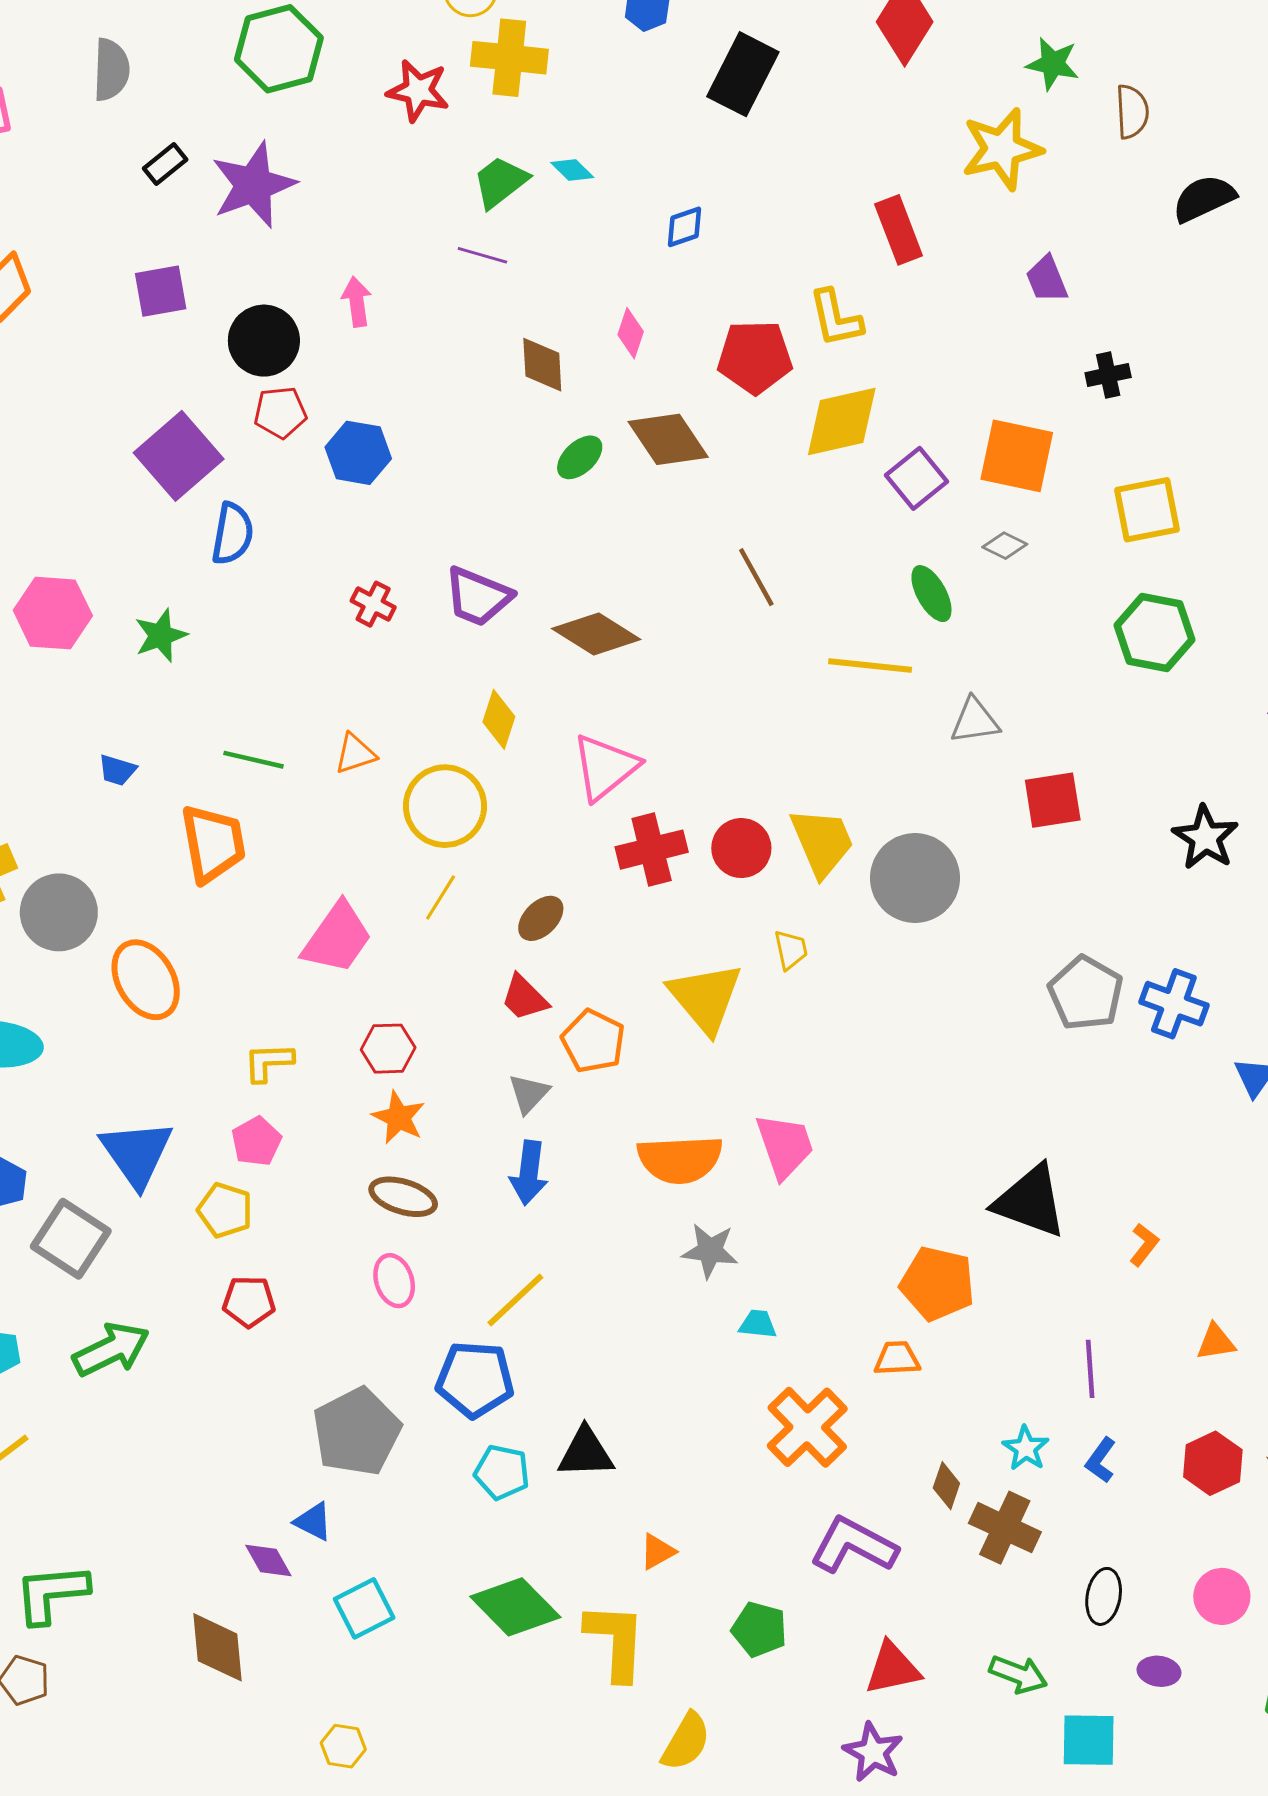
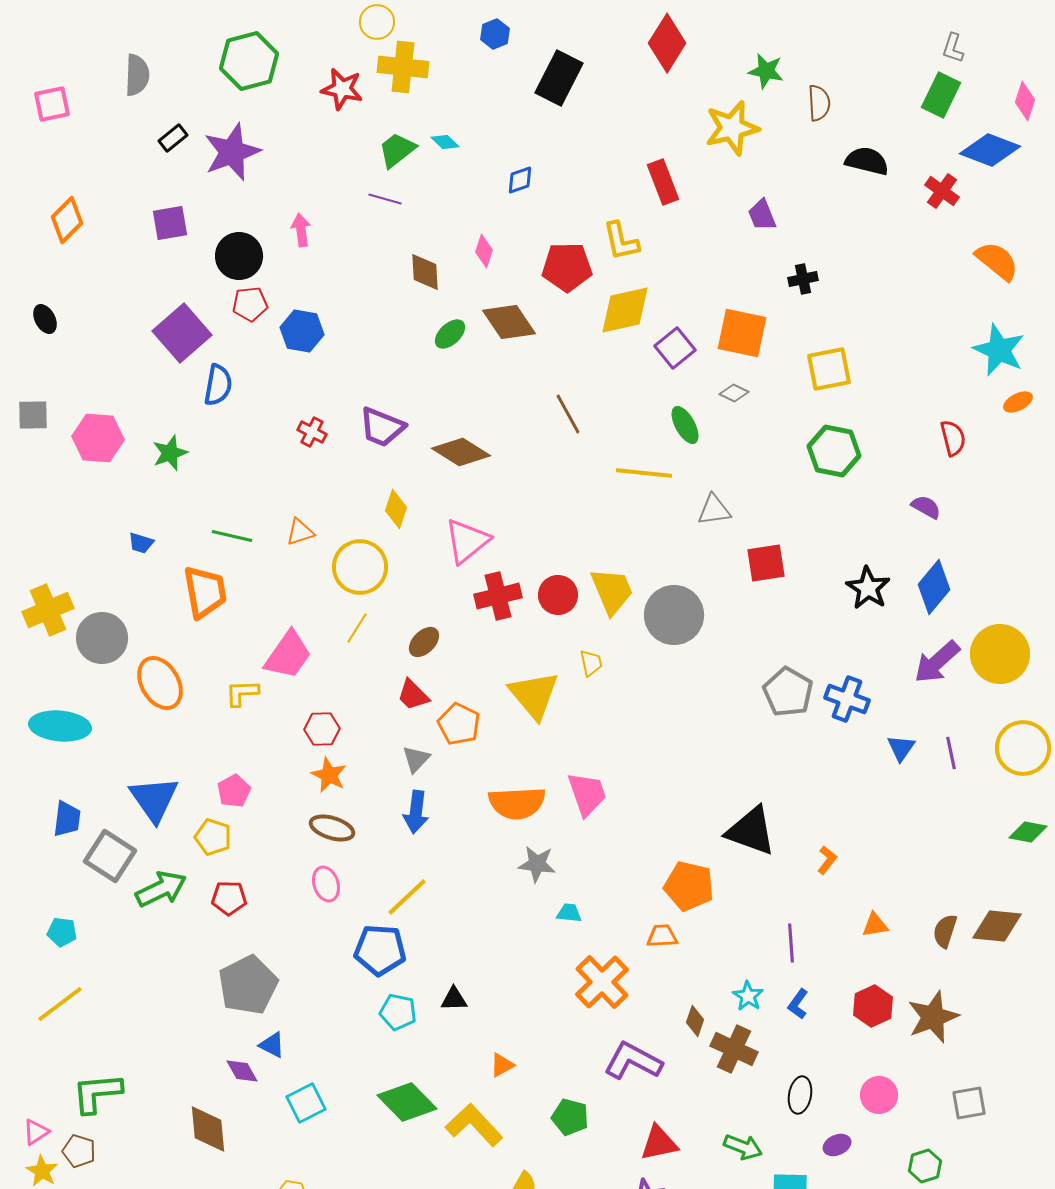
black semicircle: (1204, 198) -> (867, 161), turned 39
yellow L-shape: (268, 1062) -> (242, 693), moved
green arrow: (111, 1349) -> (161, 889), moved
gray pentagon: (357, 1432) -> (248, 985), moved
black triangle: (586, 1453) -> (454, 999), size x0.7
yellow L-shape: (616, 1641) -> (474, 1125), turned -46
purple ellipse: (1159, 1671) -> (837, 1145), turned -32

